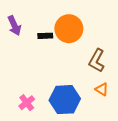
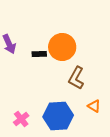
brown L-shape: (97, 61) -> (76, 78), moved

